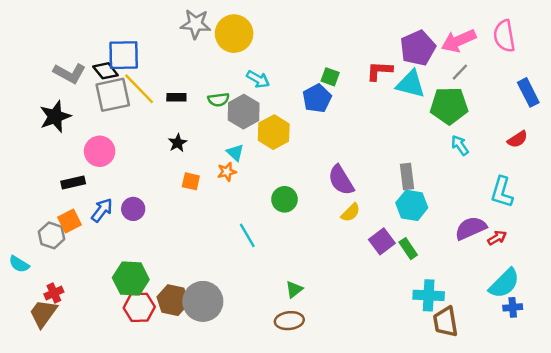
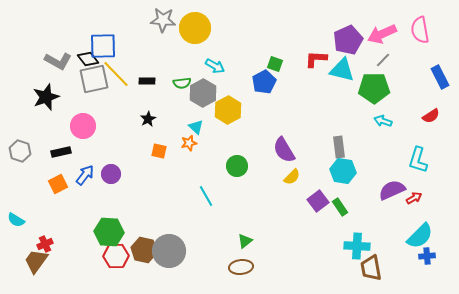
cyan arrow: (460, 145) -> (383, 121), turned -36
gray hexagon: (52, 235) -> (20, 151), moved

